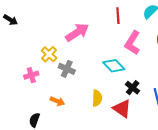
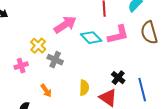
pink L-shape: (133, 43) -> (118, 35), turned -135
cyan diamond: (114, 66) -> (91, 38), moved
orange arrow: (57, 101) -> (46, 91), turned 32

